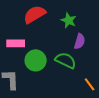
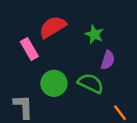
pink rectangle: (16, 43) -> (29, 49), moved, turned 60

